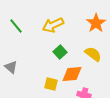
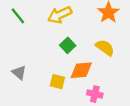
gray triangle: (11, 67) -> (19, 73), moved

